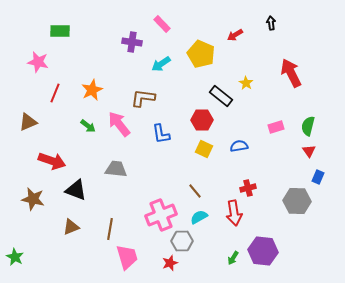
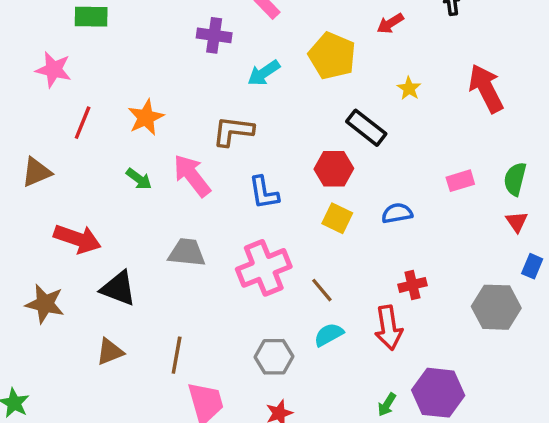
yellow star: (246, 83) -> (409, 88), moved
pink cross: (161, 215) -> (264, 268), moved
gray hexagon: (182, 241) -> (274, 357), moved

